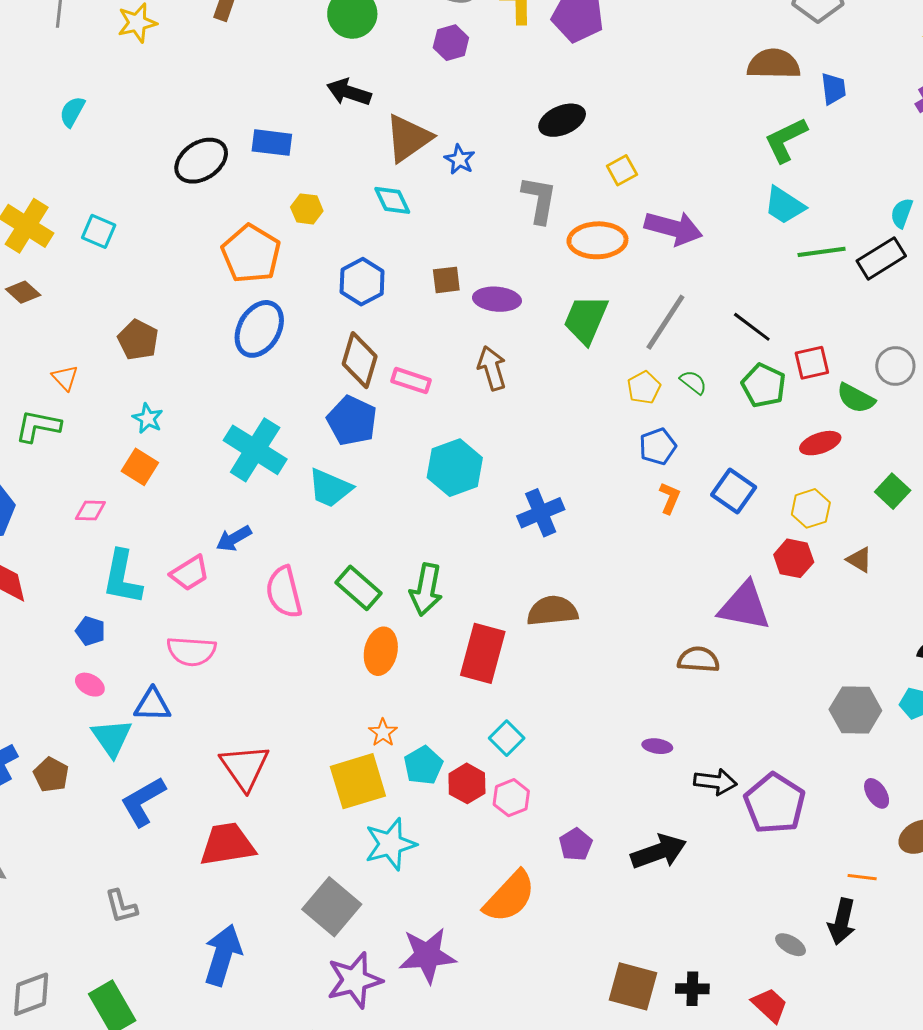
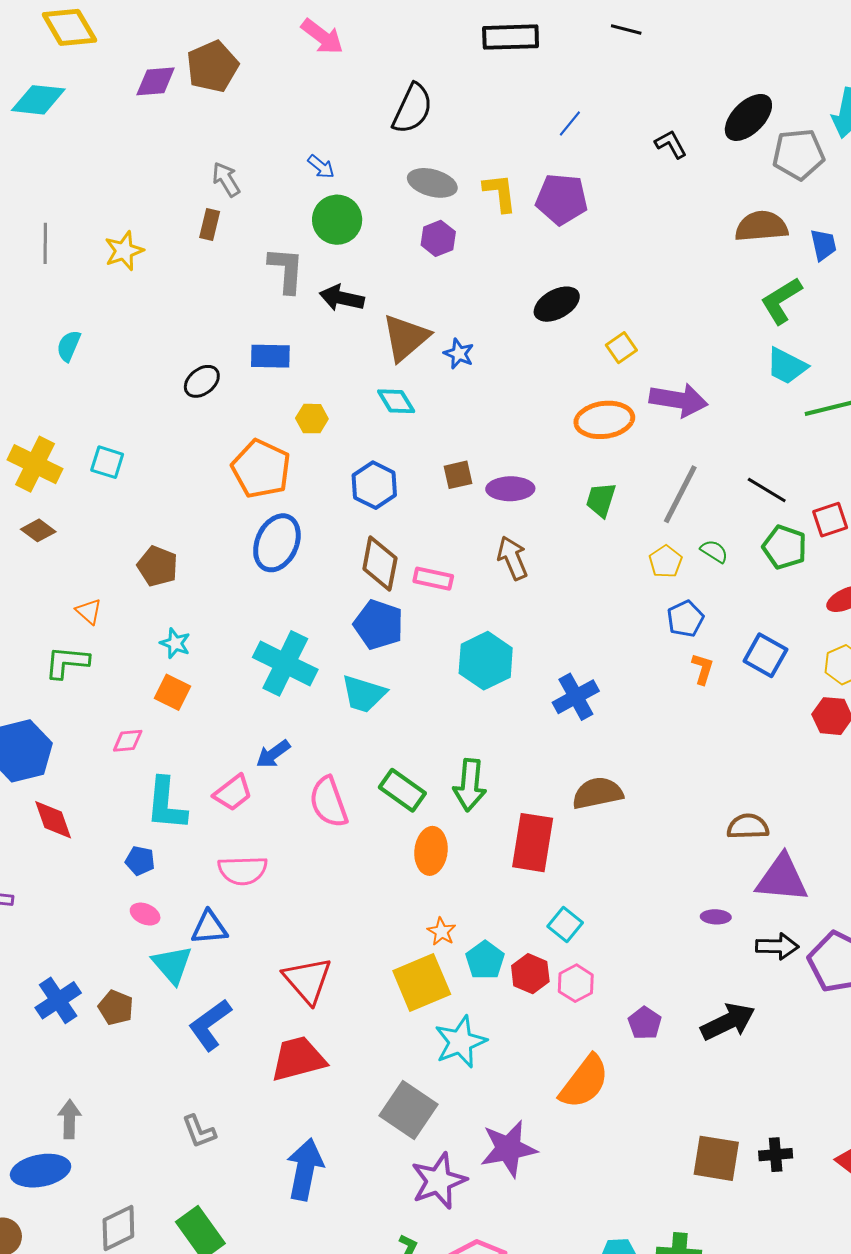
black ellipse: (201, 161) -> (202, 381), size x0.7
gray L-shape: (539, 200) -> (286, 270), moved
green trapezoid: (586, 319) -> (601, 500), size x0.7
purple triangle: (745, 606) -> (782, 879), moved

